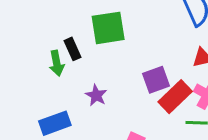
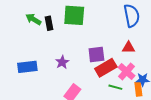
green arrow: (57, 63) -> (33, 19), moved, turned 119
purple star: (96, 95) -> (62, 62), moved

